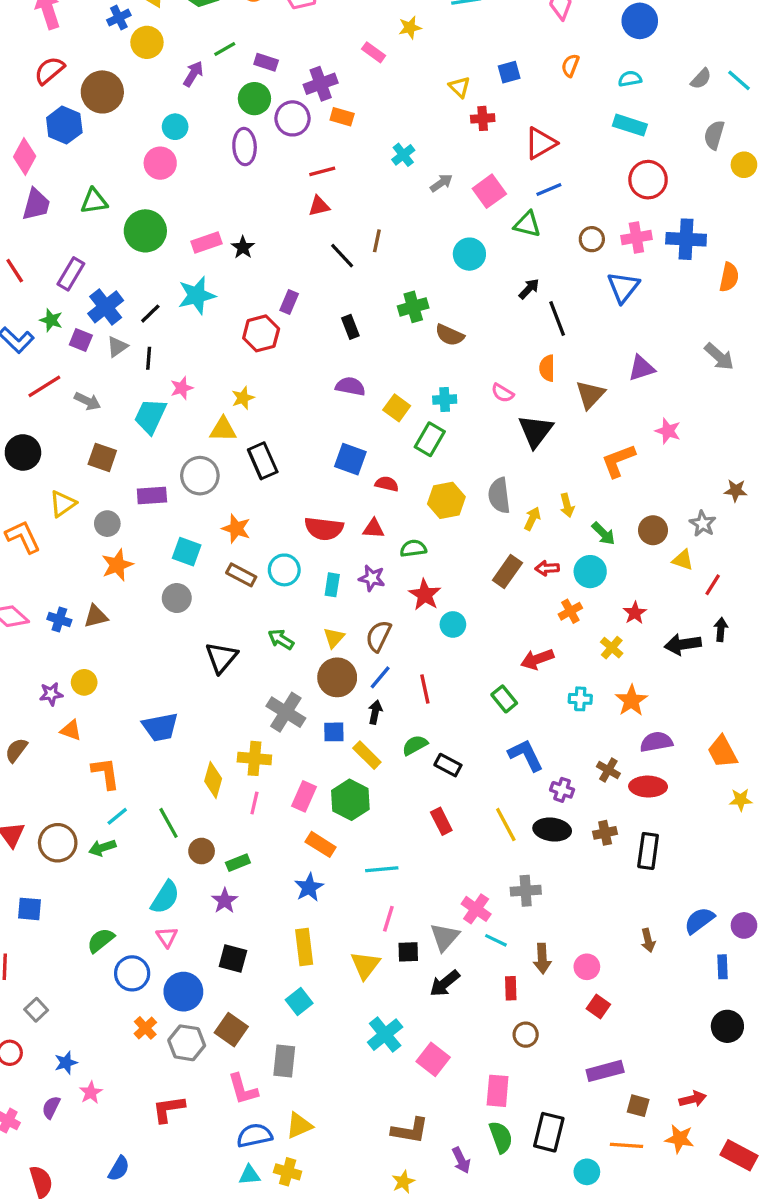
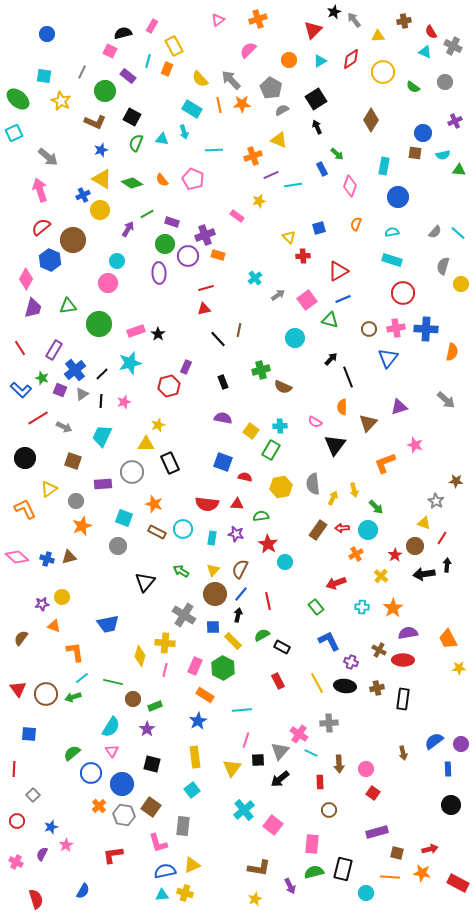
pink star: (182, 388) -> (124, 402), moved
brown circle: (653, 530) -> (415, 546), moved
green line: (168, 823) -> (113, 682), turned -48
green semicircle: (501, 1137) -> (314, 872), turned -84

